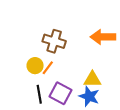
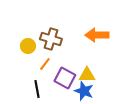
yellow circle: (35, 66) -> (28, 46), moved
purple square: (60, 93) -> (65, 78), moved

